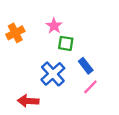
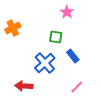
pink star: (54, 26) -> (67, 12), moved
pink line: (90, 87) -> (77, 87), moved

